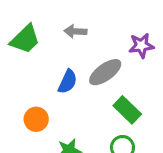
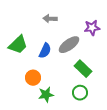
green trapezoid: (25, 39) -> (18, 45), moved
orange circle: (36, 119) -> (33, 78), moved

